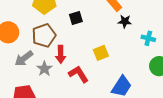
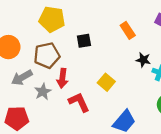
black star: (125, 21) -> (143, 60), moved
yellow square: (101, 53) -> (106, 82), turned -35

